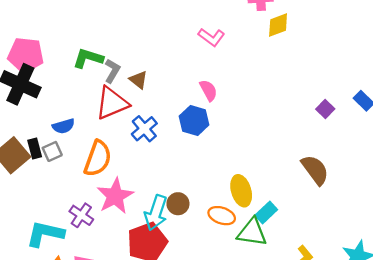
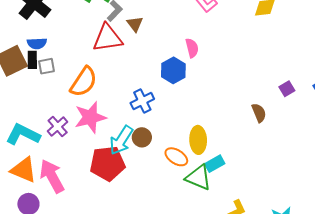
blue semicircle: (64, 126) -> (37, 43), moved
blue cross: (144, 129) -> (142, 101), moved
brown semicircle: (315, 170) -> (259, 113), moved, size x0.7

